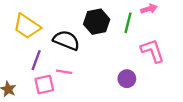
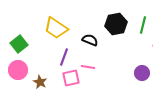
black semicircle: (66, 40) -> (90, 40), size x0.7

